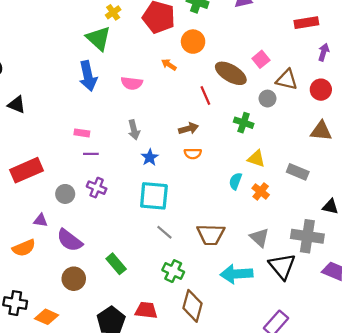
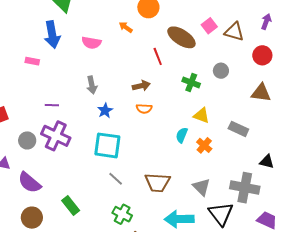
brown triangle: (287, 80) -> (234, 32), moved
gray circle: (267, 99) -> (221, 71), moved
pink rectangle: (82, 133) -> (32, 61), moved
purple cross: (97, 188) -> (56, 136), size x1.6

